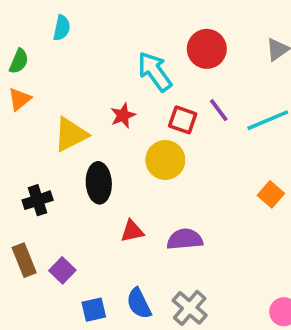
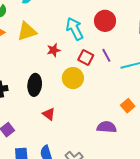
yellow triangle: (71, 134) -> (27, 31), moved
red triangle: (132, 231) -> (49, 114), turned 40
purple semicircle: (185, 239) -> (107, 127), moved

